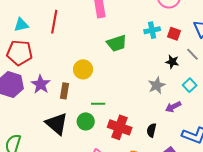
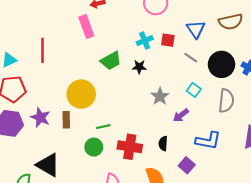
black star: (172, 62) -> (139, 67), moved
yellow circle: (83, 69) -> (81, 94), size x1.4
black triangle: (57, 124) -> (48, 165), moved

